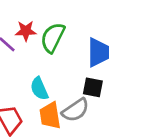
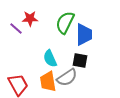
green semicircle: (53, 38) -> (65, 23), moved
cyan semicircle: (39, 89) -> (50, 59), moved

